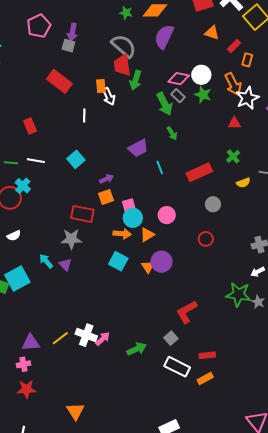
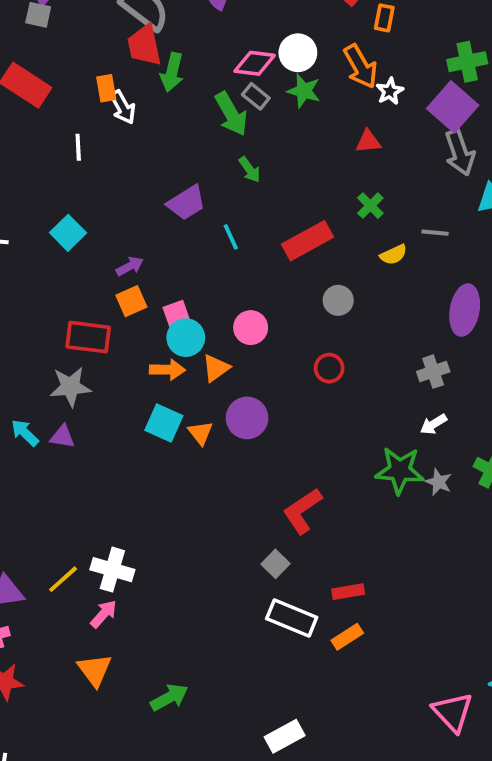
white star: (247, 98) -> (390, 91), size x0.6
purple triangle: (65, 265) -> (63, 437), turned -32
orange triangle: (148, 267) -> (201, 433), moved
pink arrow: (103, 339) -> (104, 614), moved
green arrow: (137, 349) -> (169, 697), moved
orange triangle: (75, 411) -> (95, 670), moved

